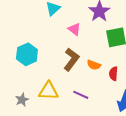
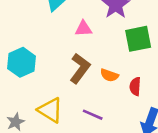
pink triangle: (74, 29) -> (83, 29), turned -40
yellow triangle: (48, 91) -> (50, 110), turned 30

